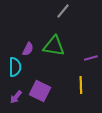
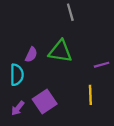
gray line: (63, 11) -> (70, 12), turned -56
purple square: (40, 91) -> (45, 102), turned 30

